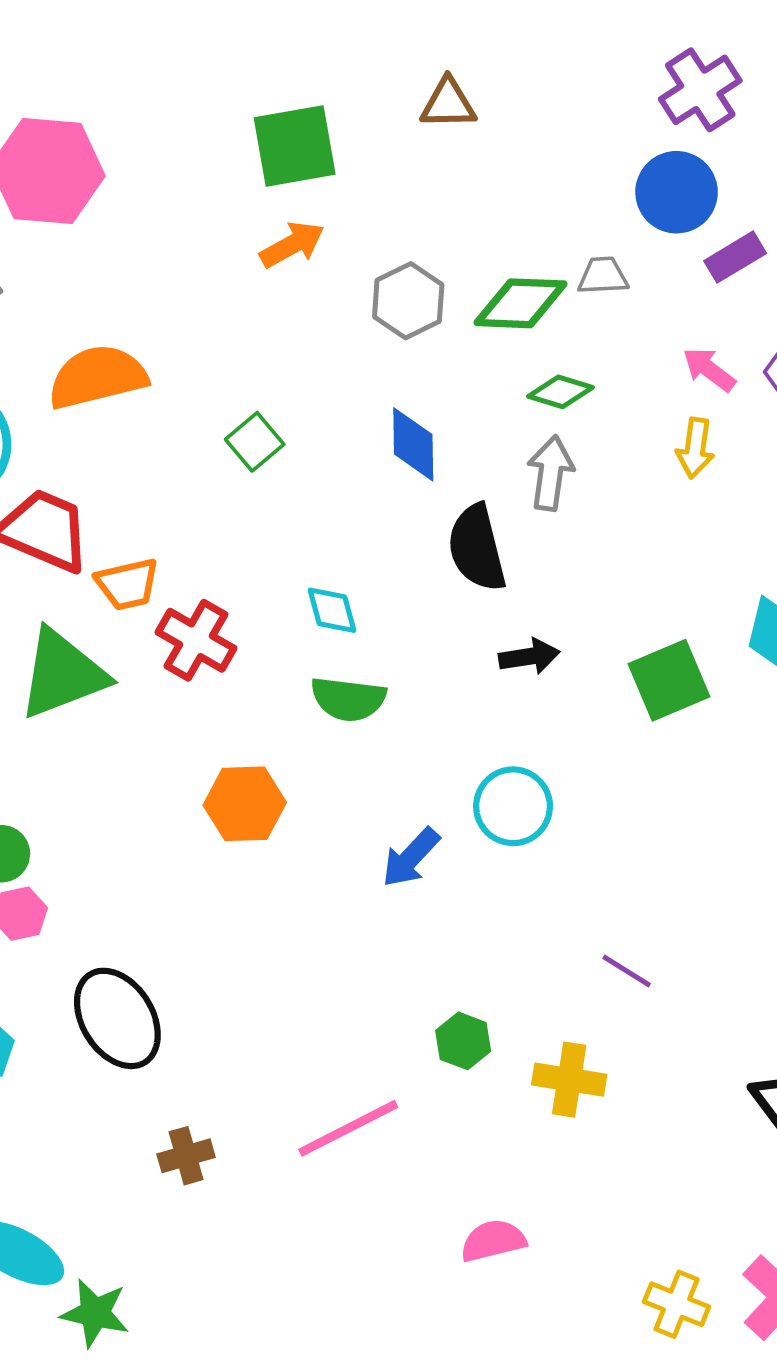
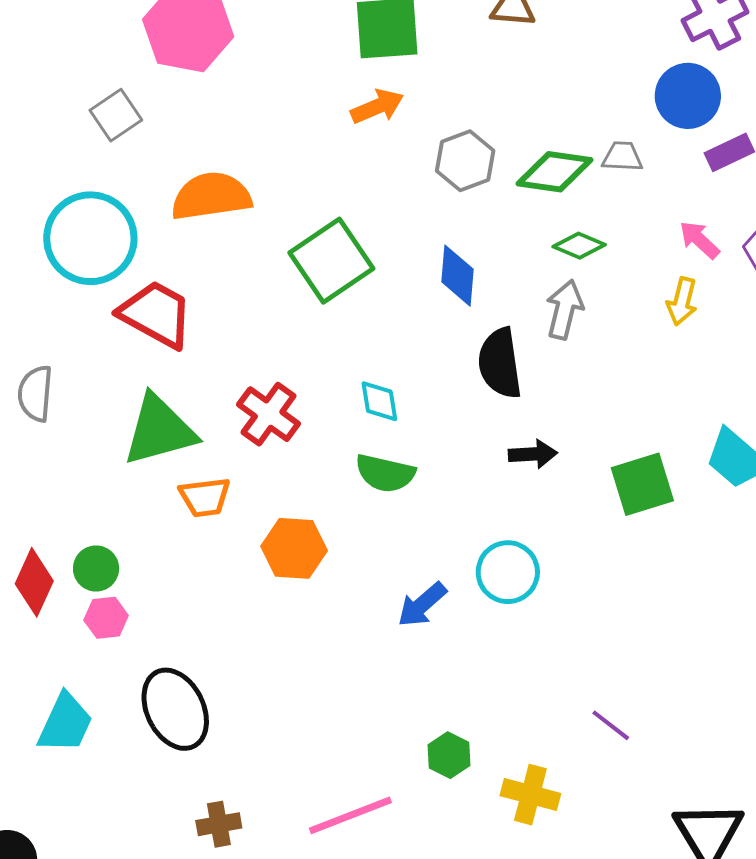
green square: (255, 442) -> (331, 261), size x1.8
orange trapezoid: (127, 584) -> (205, 497), moved
purple line: (627, 971) -> (611, 725), moved

